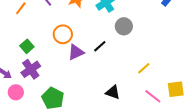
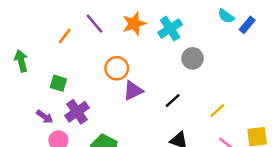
green square: (27, 46) -> (58, 83), moved, turned -32
black line: (100, 46) -> (173, 101), moved

